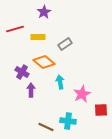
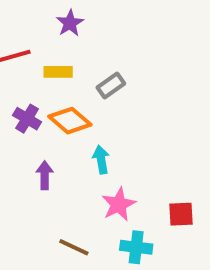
purple cross: (22, 72) -> (27, 119), moved
pink star: (82, 94) -> (119, 204), moved
cyan cross: (68, 121) -> (136, 247), moved

